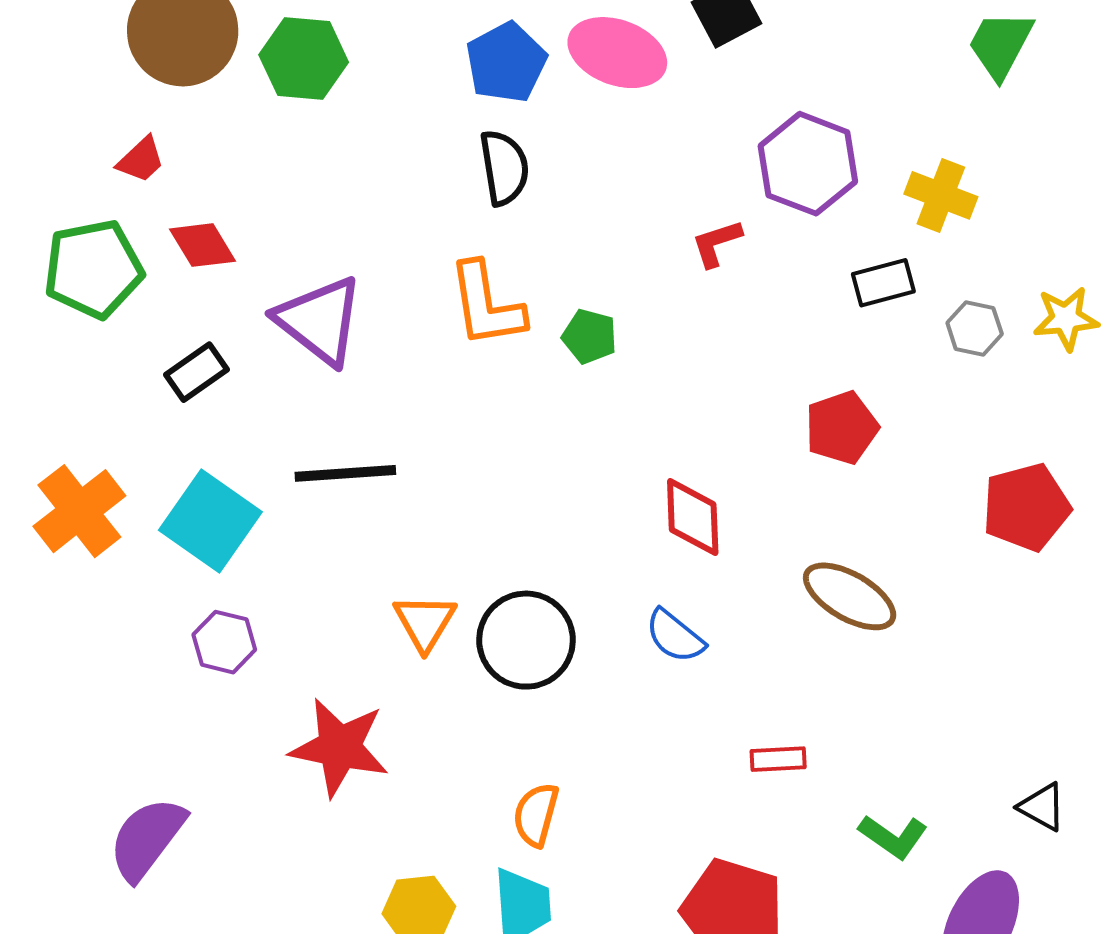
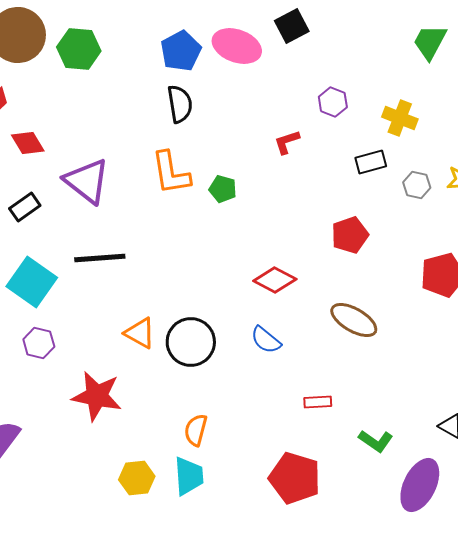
purple hexagon: (808, 164) -> (333, 102), size x0.6
red diamond: (693, 517) -> (275, 280), turned -60
orange triangle: (425, 622) -> (140, 333), turned -32

